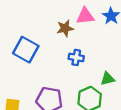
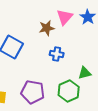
pink triangle: (85, 16) -> (65, 17), turned -42

